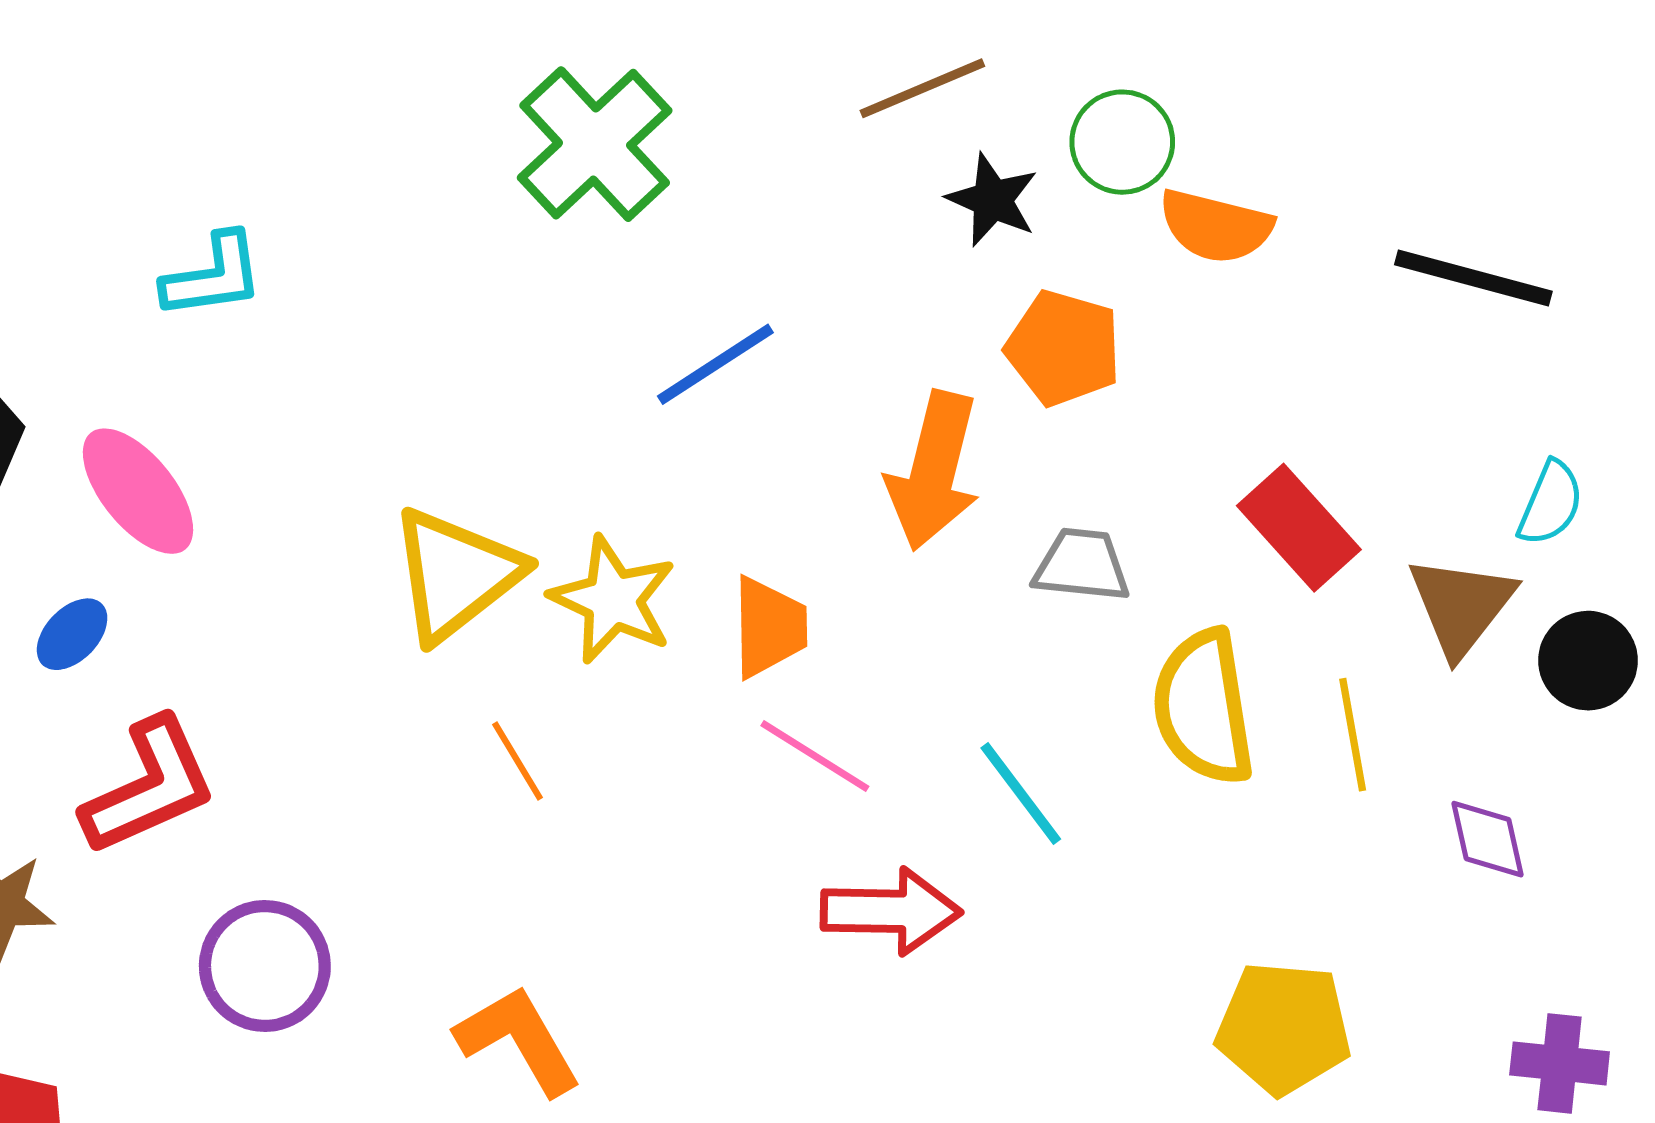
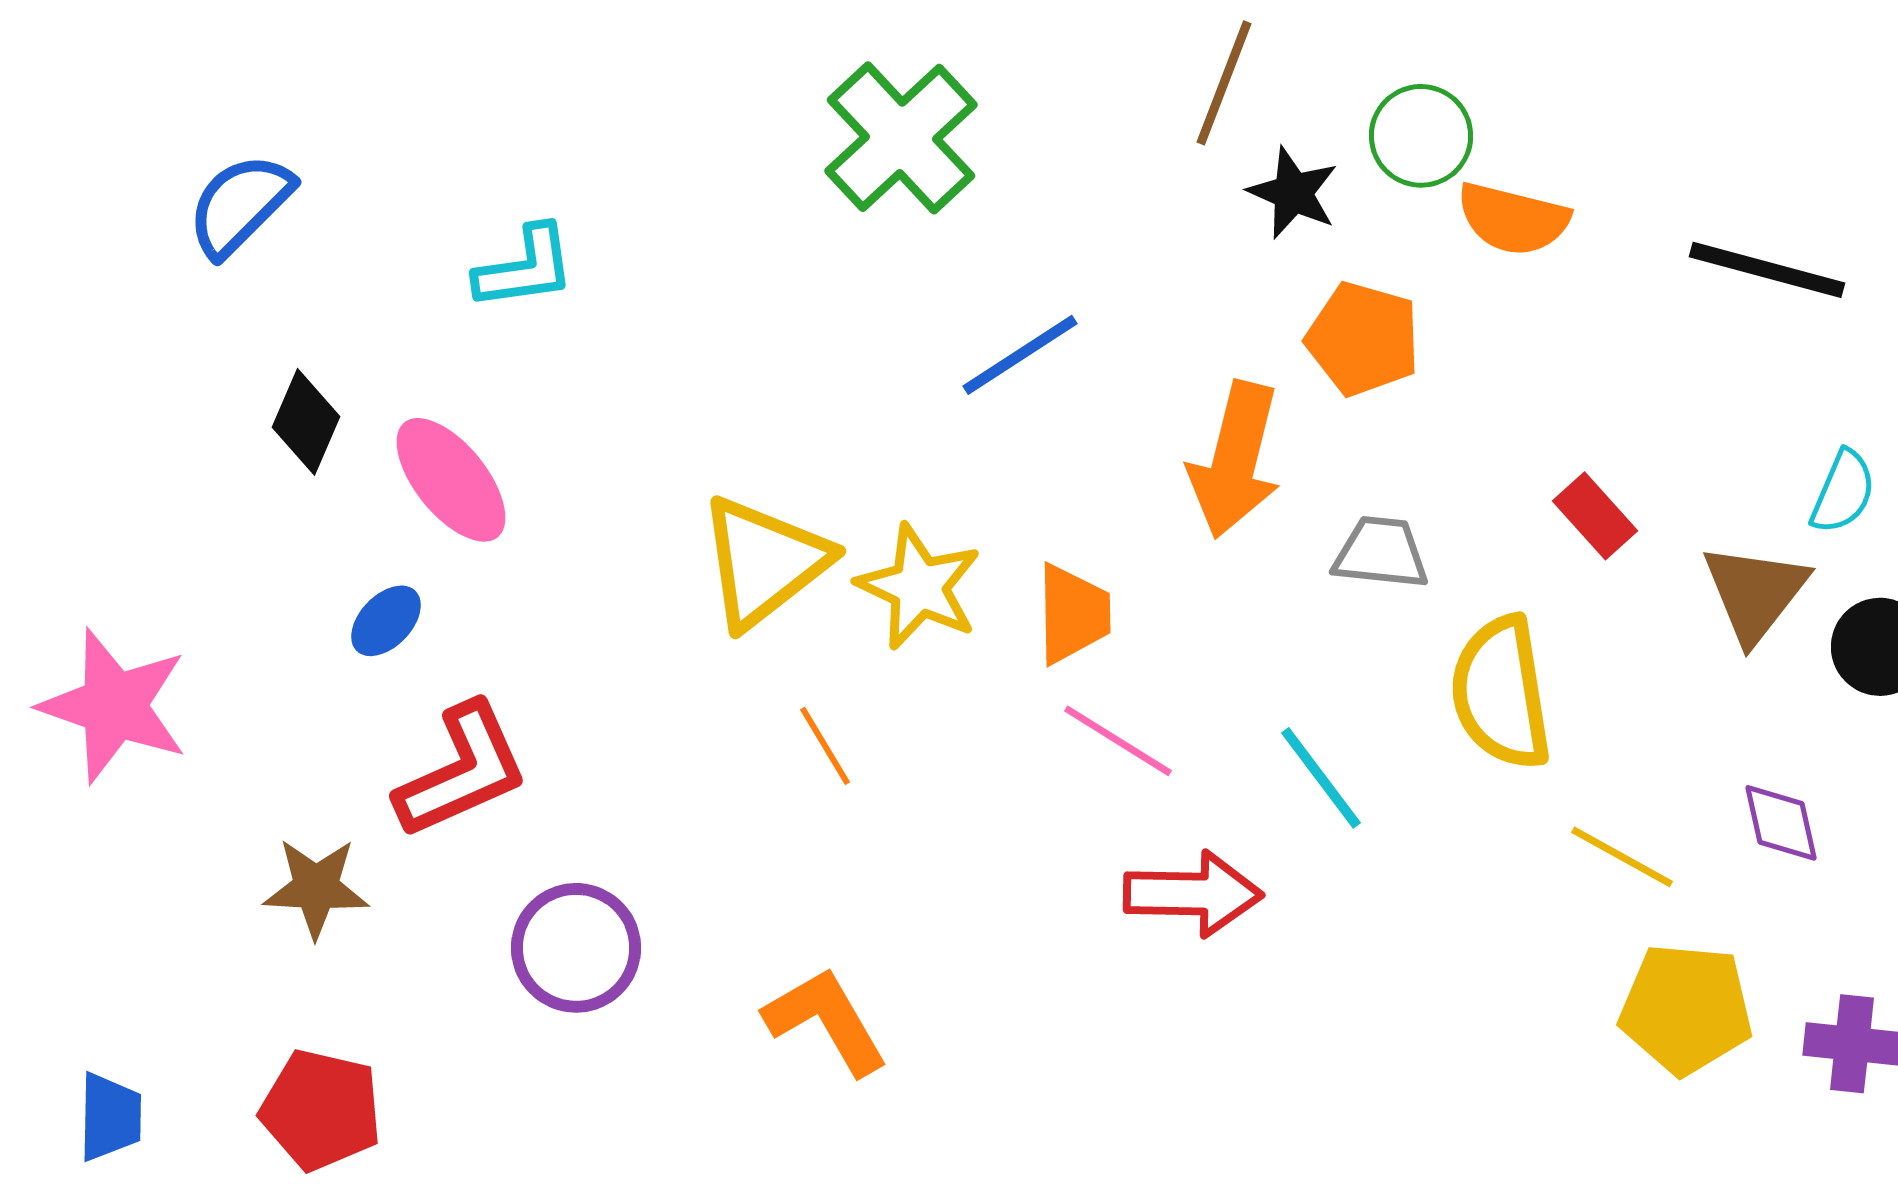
brown line: (922, 88) -> (1224, 83), turned -46
red rectangle: (1299, 528) -> (1595, 516), size x0.7
yellow line: (1353, 735) -> (1622, 857), moved, turned -51
yellow pentagon: (1284, 1028) -> (1686, 1009), moved

